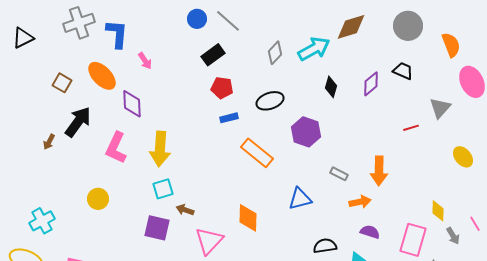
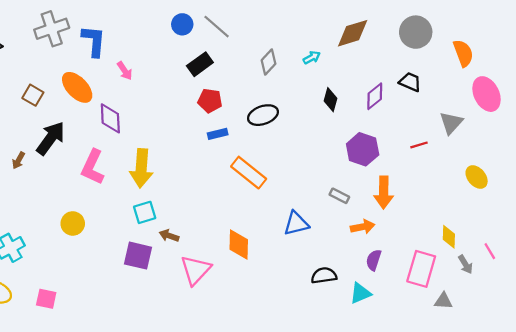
cyan arrow: (314, 49) -> (312, 58), size x0.5
purple hexagon: (306, 132) -> (363, 149), moved
purple semicircle: (370, 232) -> (374, 260), turned -90

